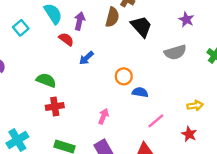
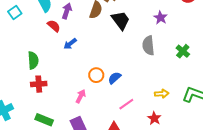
gray semicircle: (175, 52) -> (148, 45), turned 96
orange circle: (124, 76) -> (96, 75), moved
green semicircle: (46, 80) -> (33, 60), turned 60
blue semicircle: (140, 92) -> (114, 78), turned -56

